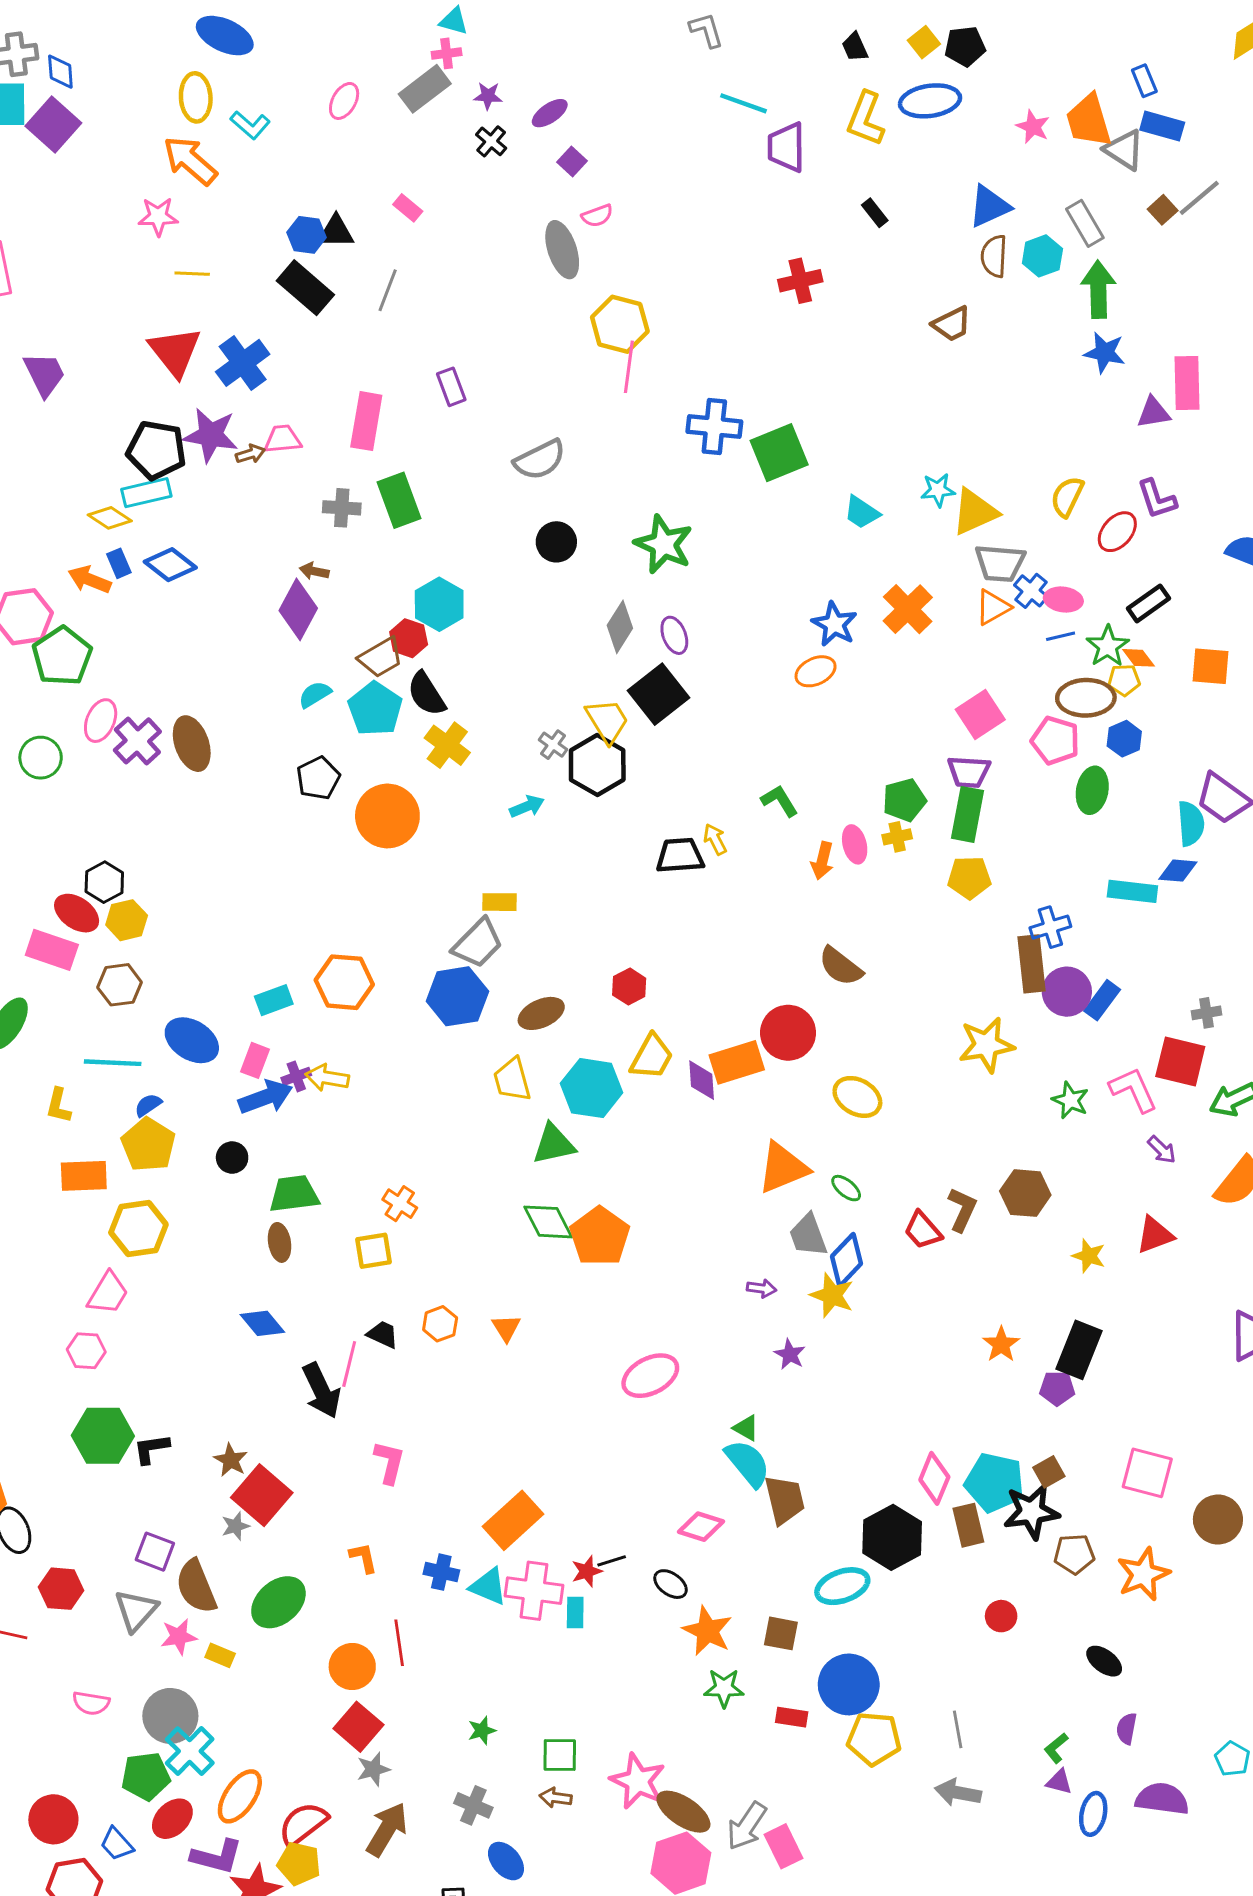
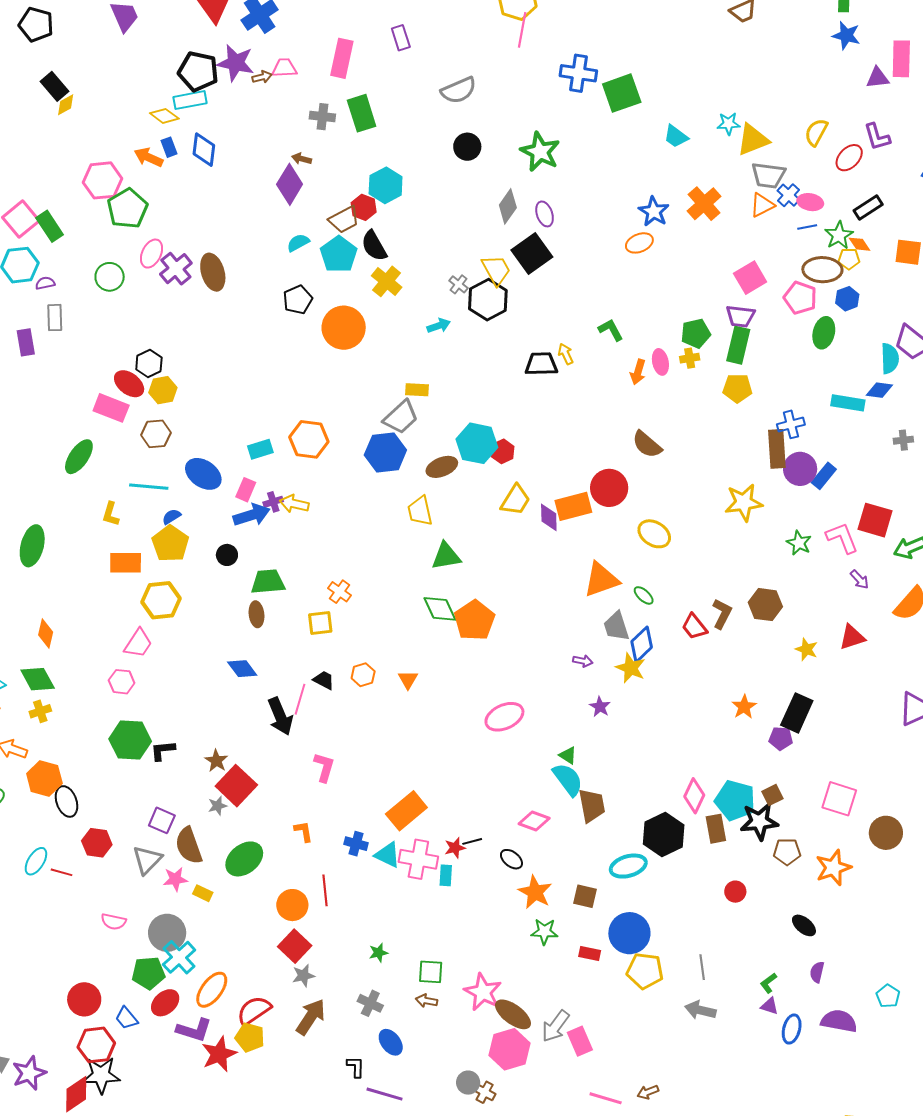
blue diamond: (170, 565) -> (204, 150), turned 56
gray cross: (1206, 1013) -> (903, 440), moved
cyan hexagon: (592, 1088) -> (477, 443), moved

